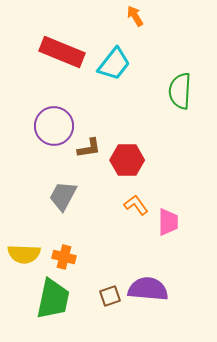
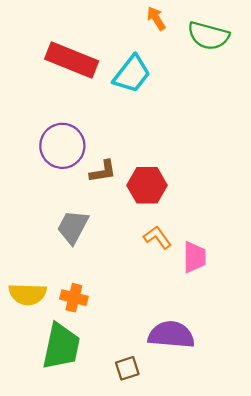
green semicircle: (180, 91) -> (208, 36), moved, turned -78
brown square: (110, 296) -> (127, 368), moved

